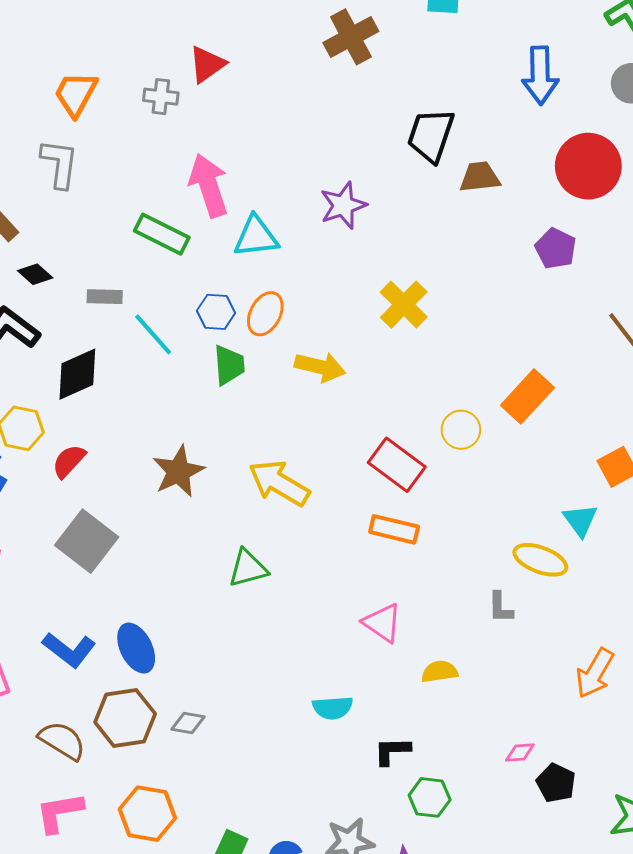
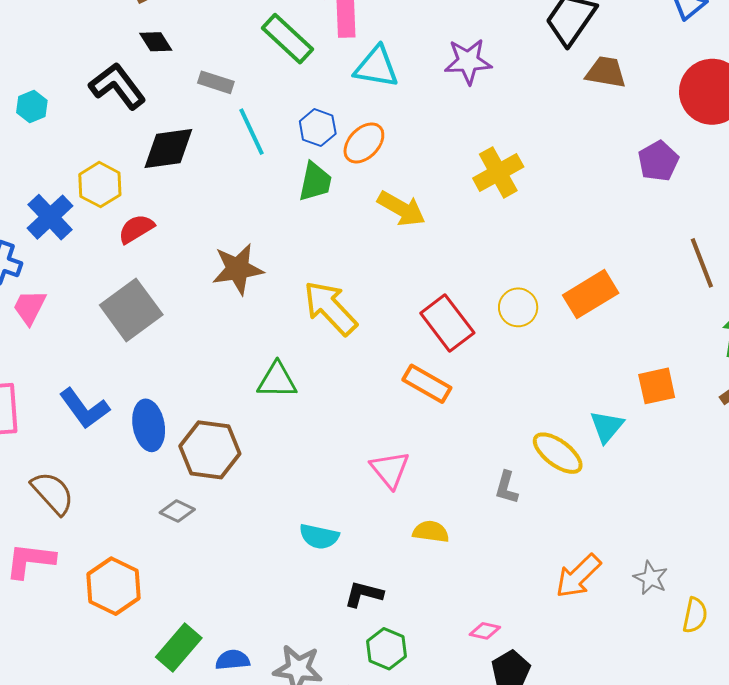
brown hexagon: (125, 718) -> (210, 450), moved

